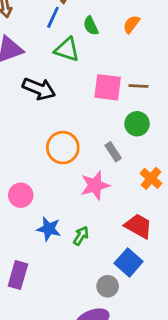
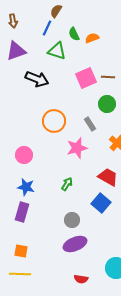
orange semicircle: (131, 24) -> (92, 38), moved, turned 32
pink square: (108, 87) -> (86, 78), turned -30
blue star: (49, 229) -> (26, 187), moved
gray circle: (108, 286) -> (72, 220), moved

